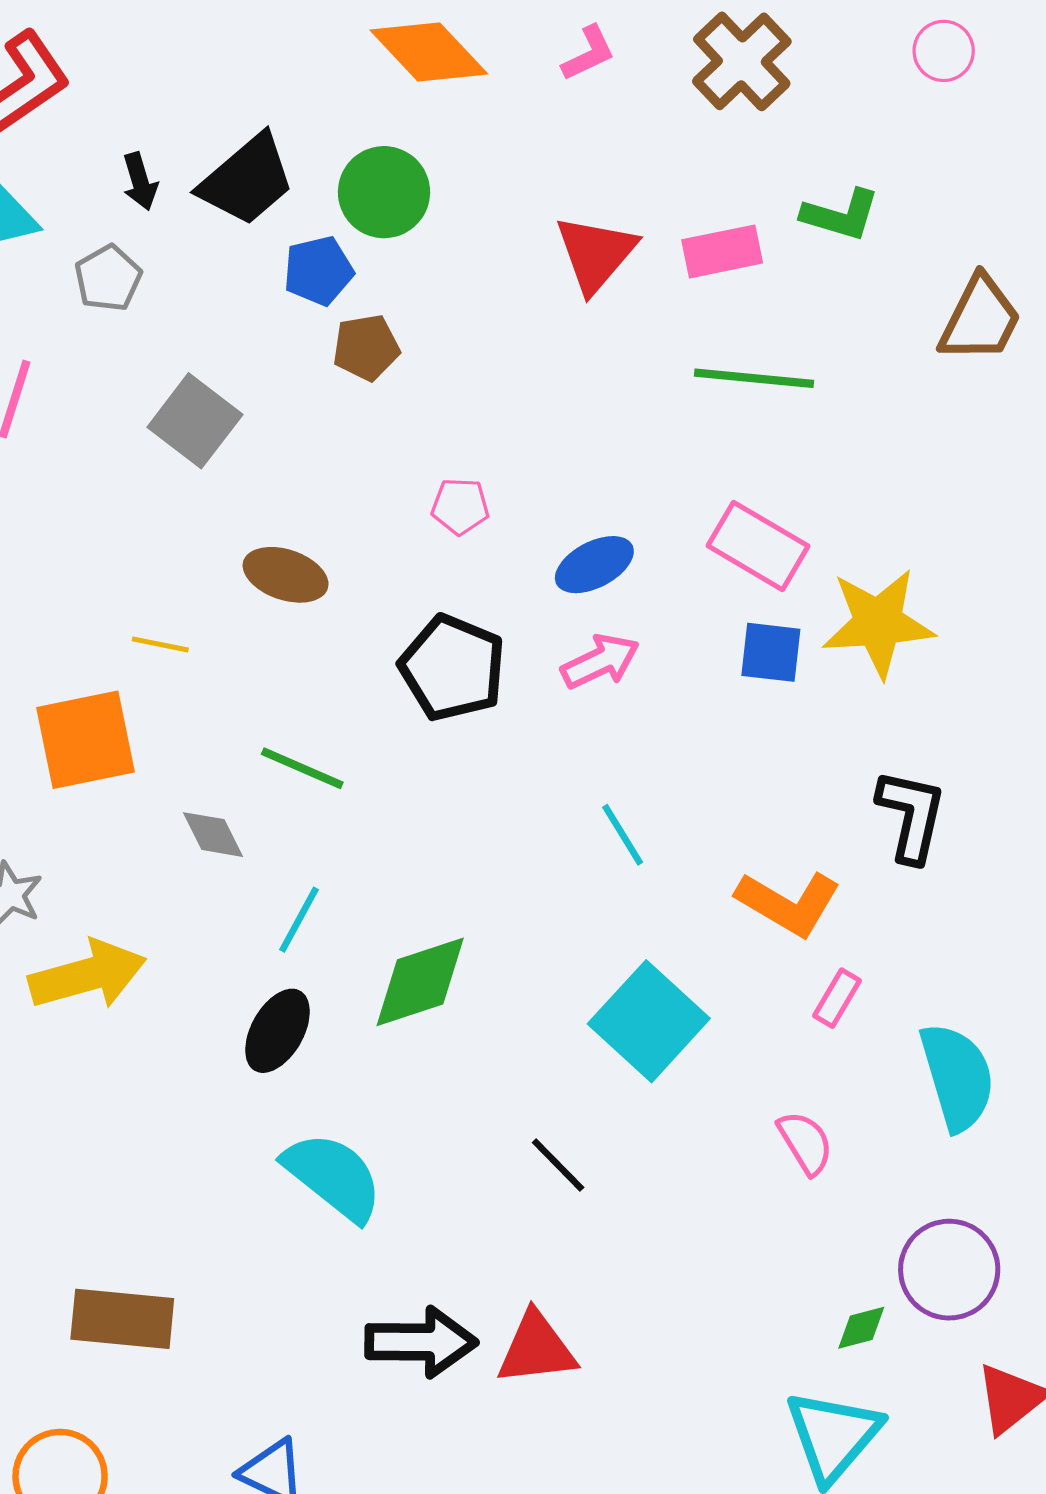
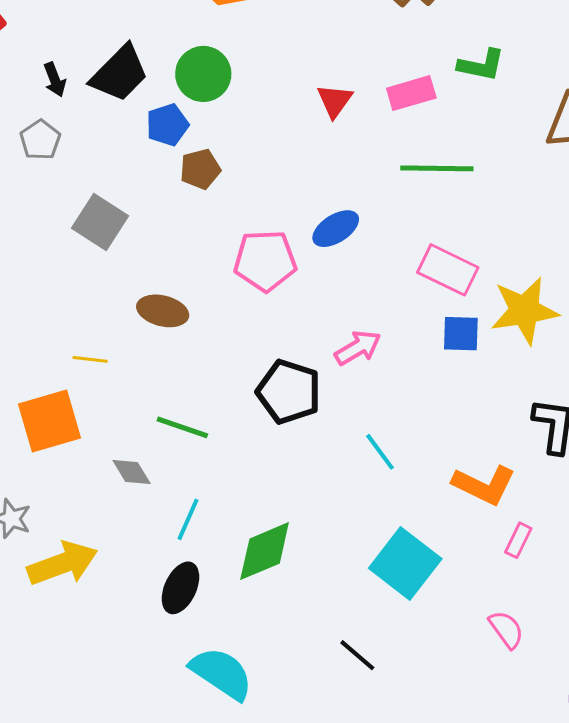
red triangle: (596, 254) -> (335, 101), size x0.7
pink pentagon: (460, 506) -> (265, 261), size x1.8
blue ellipse: (594, 565) -> (336, 229), moved
black pentagon: (452, 668) -> (289, 392), moved

